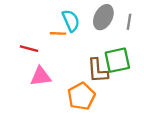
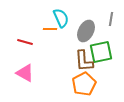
gray ellipse: (103, 17) -> (86, 31), moved
pink triangle: (41, 76) -> (25, 73), moved, turned 36
orange pentagon: (81, 96) -> (84, 84), moved

